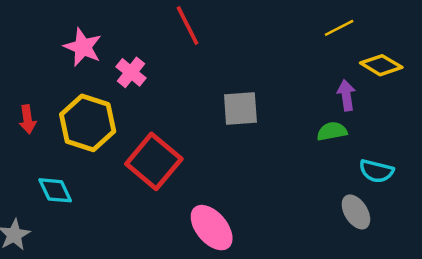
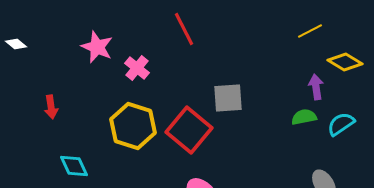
yellow hexagon: (88, 123) -> (133, 126), moved
red square: (154, 161) -> (189, 130), moved
cyan semicircle: (376, 171) -> (341, 124), moved, turned 132

